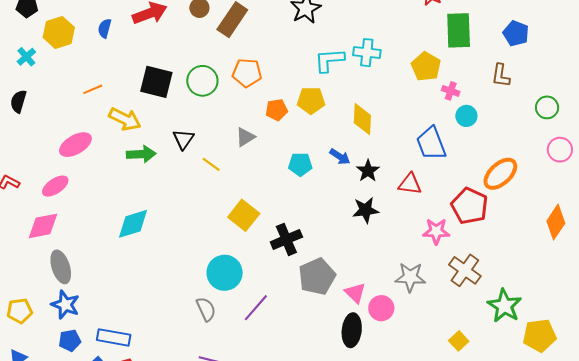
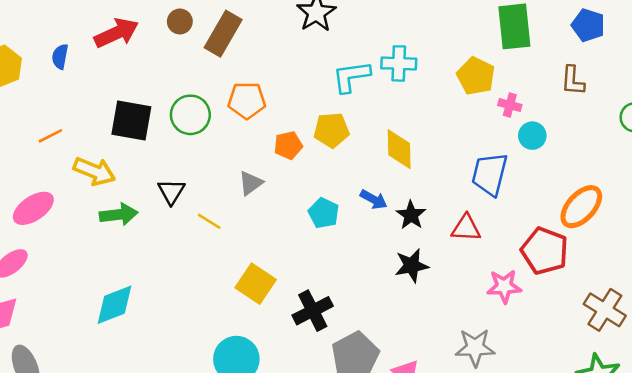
blue trapezoid: (431, 143) -> (490, 174), turned 39
cyan pentagon: (300, 164) -> (324, 213), turned 30
brown cross: (465, 270) -> (605, 310), moved

